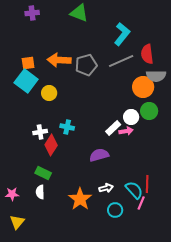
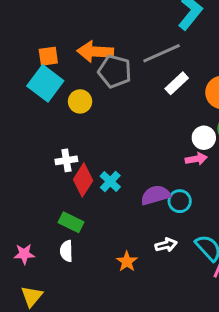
gray line: (121, 61) -> (162, 53), moved
gray pentagon: (86, 65) -> (115, 71), moved, turned 30
cyan cross: (67, 127) -> (110, 182), moved, turned 32
white rectangle: (113, 128) -> (177, 83), moved
orange star: (80, 199) -> (127, 262), size x0.6
cyan circle: (115, 210) -> (180, 201), moved

